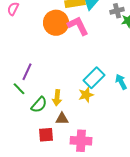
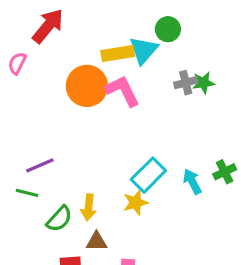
gray cross: (117, 11) -> (186, 83), moved
purple line: (27, 72) -> (40, 165), turned 42
green line: (19, 89) -> (27, 193), turned -32

